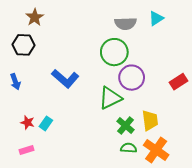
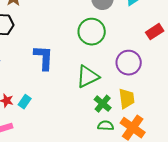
purple circle: (132, 78) -> (129, 63), moved
blue L-shape: (65, 79) -> (44, 58), turned -128
red rectangle: (179, 82) -> (155, 32), moved

